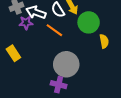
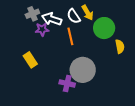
orange line: (54, 30) -> (70, 36), turned 42
purple cross: (59, 85) -> (67, 83), moved

